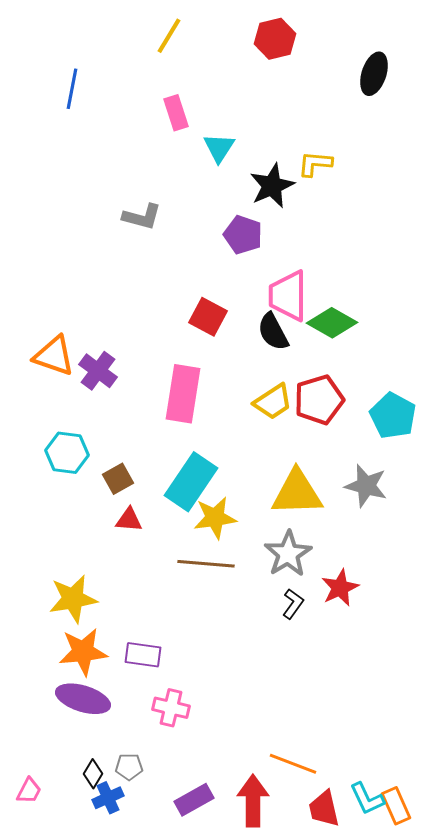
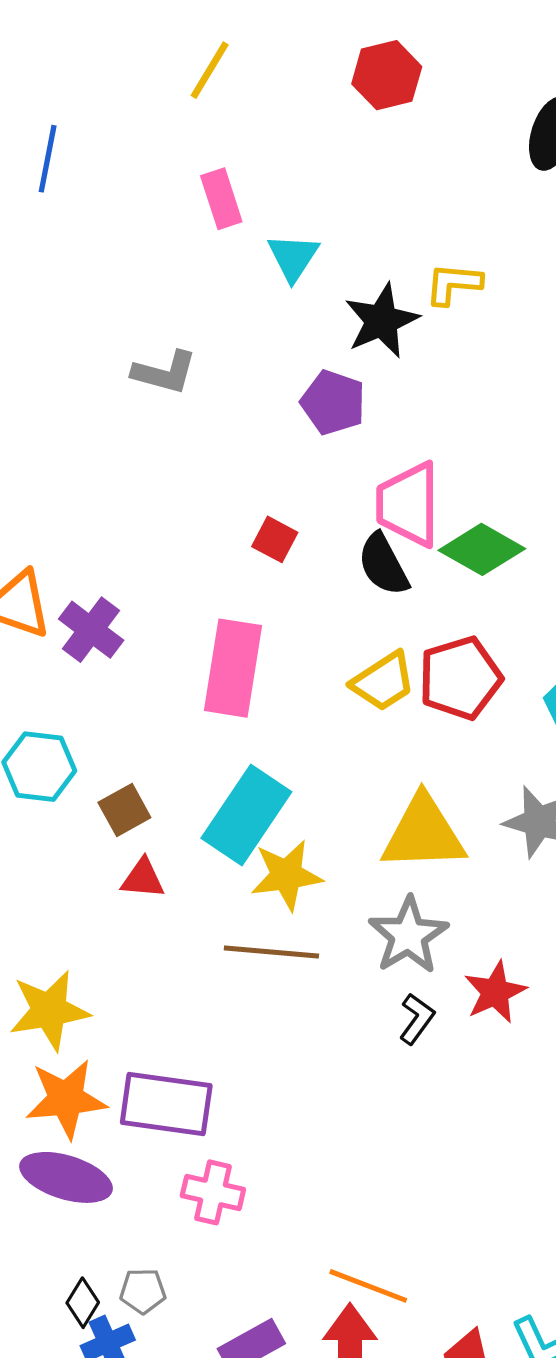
red square: (208, 317) -> (275, 539), size x0.7
purple rectangle: (143, 655) -> (166, 1104), size x1.5
orange line: (293, 764) -> (368, 1286), moved

